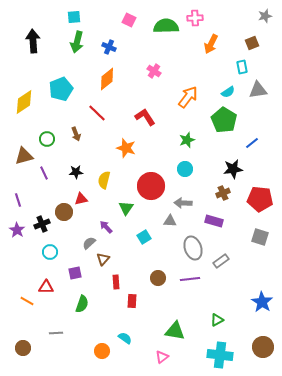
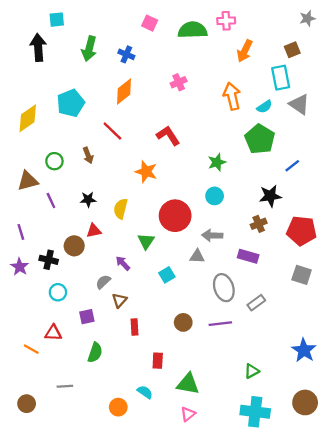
cyan square: (74, 17) -> (57, 20), moved
cyan rectangle: (242, 67) -> (281, 78), size x1.5
pink cross: (154, 71) -> (179, 82), turned 32
gray triangle: (258, 90) -> (299, 104), turned 42
orange arrow: (188, 97) -> (232, 96), moved, turned -50
black cross: (42, 224) -> (49, 260), turned 35
red rectangle: (132, 301) -> (158, 361), moved
green triangle: (175, 331) -> (188, 384), moved

